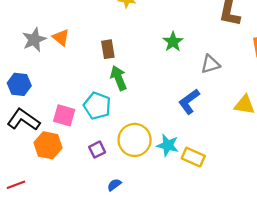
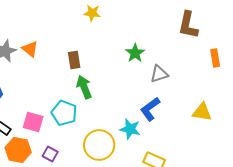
gray triangle: (210, 64) -> (159, 74), moved
cyan star: (168, 145) -> (130, 129), moved
purple square: (97, 150) -> (50, 154), moved, turned -35

